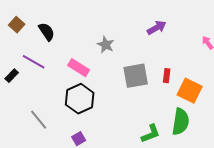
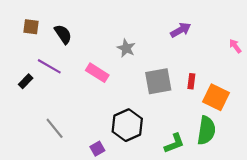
brown square: (17, 25) -> (31, 27), turned -35
black hexagon: (80, 99) -> (127, 125), moved

